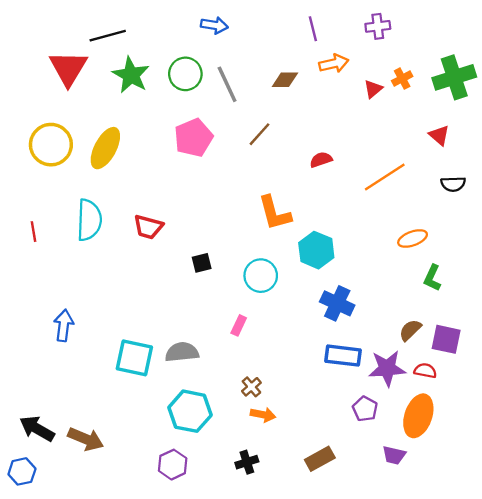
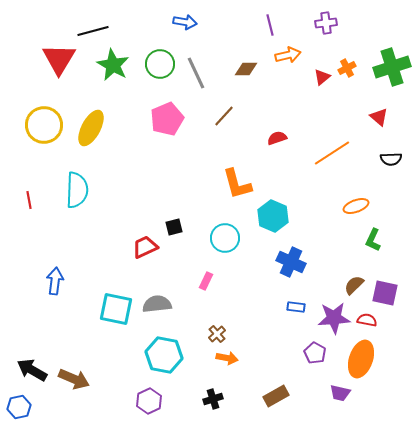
red trapezoid: (148, 227) -> (145, 247), moved, turned 140
blue rectangle: (343, 356) -> (296, 307), size x0.6

